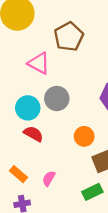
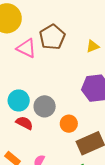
pink triangle: (39, 63) -> (26, 48), moved
gray circle: (57, 98) -> (45, 106), moved

